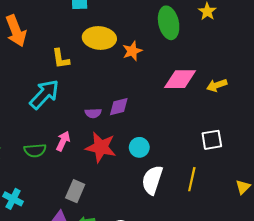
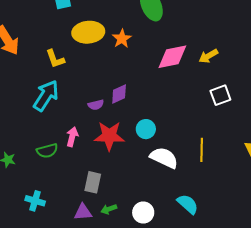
white square: (212, 140) -> (220, 95), moved
white semicircle: (152, 180) -> (164, 158), turned 108

